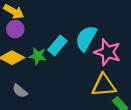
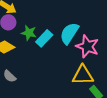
green star: (38, 56) -> (29, 33), moved

